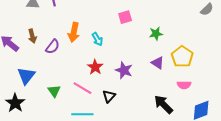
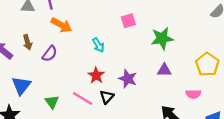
orange arrow: (74, 32) -> (61, 25), moved, turned -72
green star: (156, 34) -> (162, 38), size x1.5
yellow pentagon: (182, 57) -> (207, 64), moved
purple triangle: (158, 63) -> (164, 70), turned -32
black triangle: (109, 96) -> (107, 97), moved

